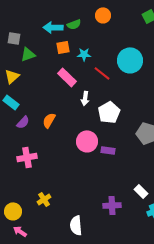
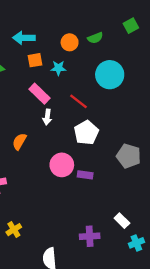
orange circle: (103, 15) -> (70, 42), moved
green semicircle: (74, 24) -> (95, 38), moved
red line: (102, 73) -> (78, 101), moved
white arrow: (85, 98) -> (47, 117), moved

